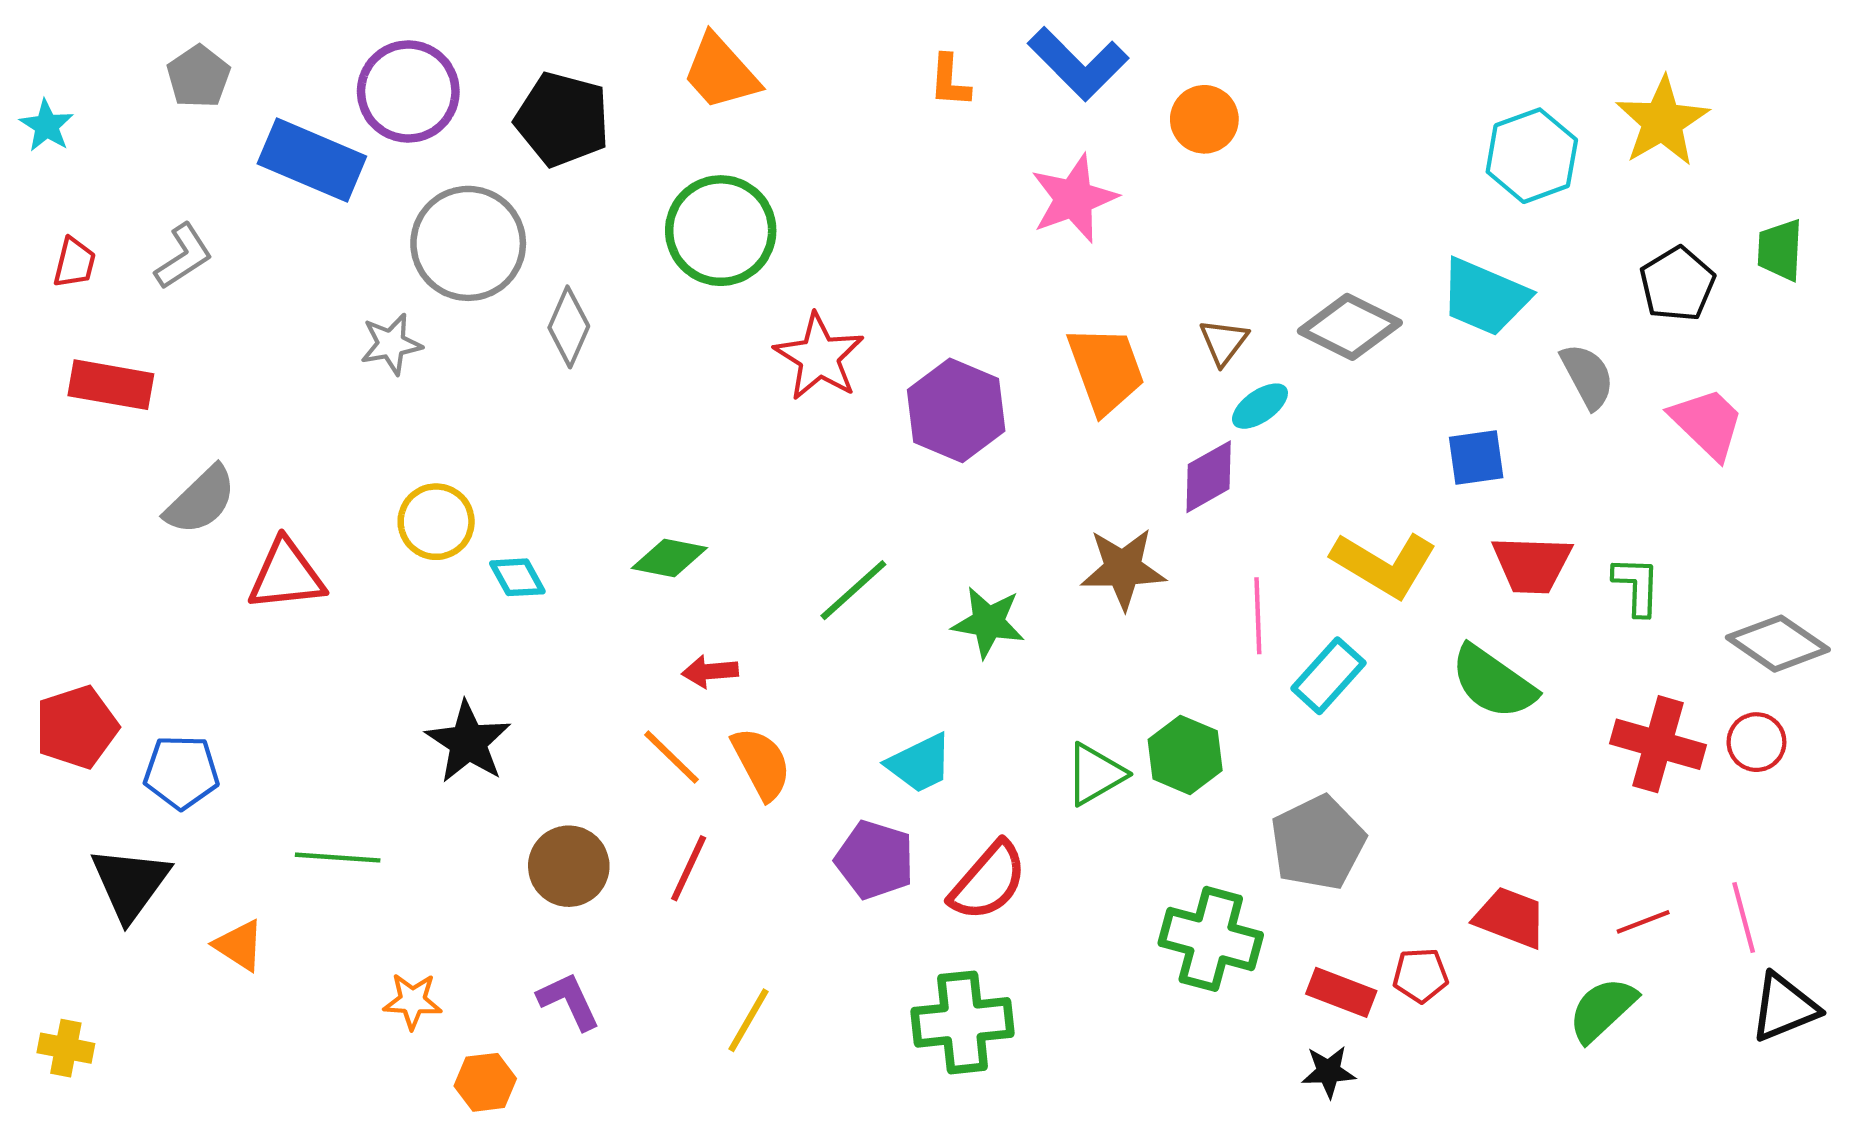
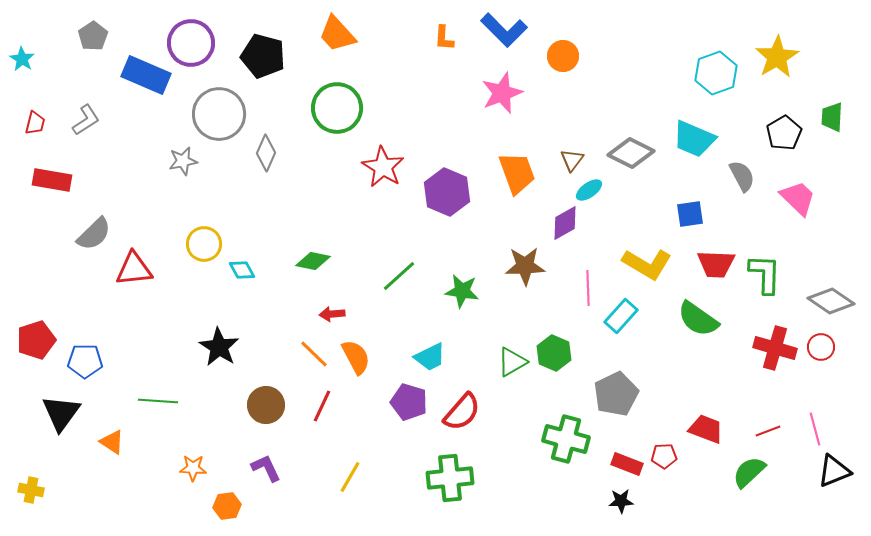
green L-shape: (1637, 586) -> (765, 274), size x1.4

